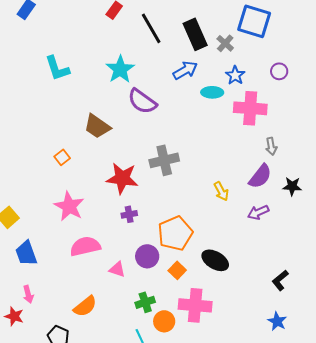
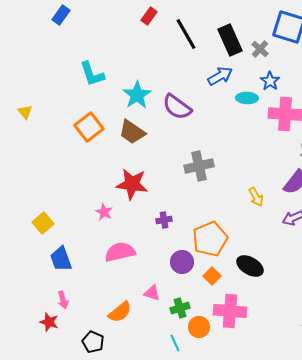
cyan star: (120, 69) -> (137, 95), moved
orange square: (62, 157) -> (89, 127), moved, size x1.8
red star: (122, 178) -> (132, 184), moved
pink star: (69, 206) -> (104, 212), size x0.6
pink triangle: (117, 269) -> (152, 293), moved

